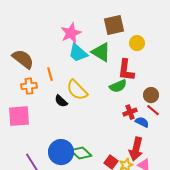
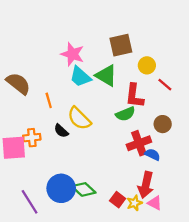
pink star: (71, 33) -> (72, 54), turned -30
orange cross: (29, 86) -> (32, 138), moved
red line: (153, 110) -> (165, 85), moved
red cross: (130, 112) -> (139, 143), size x1.5

